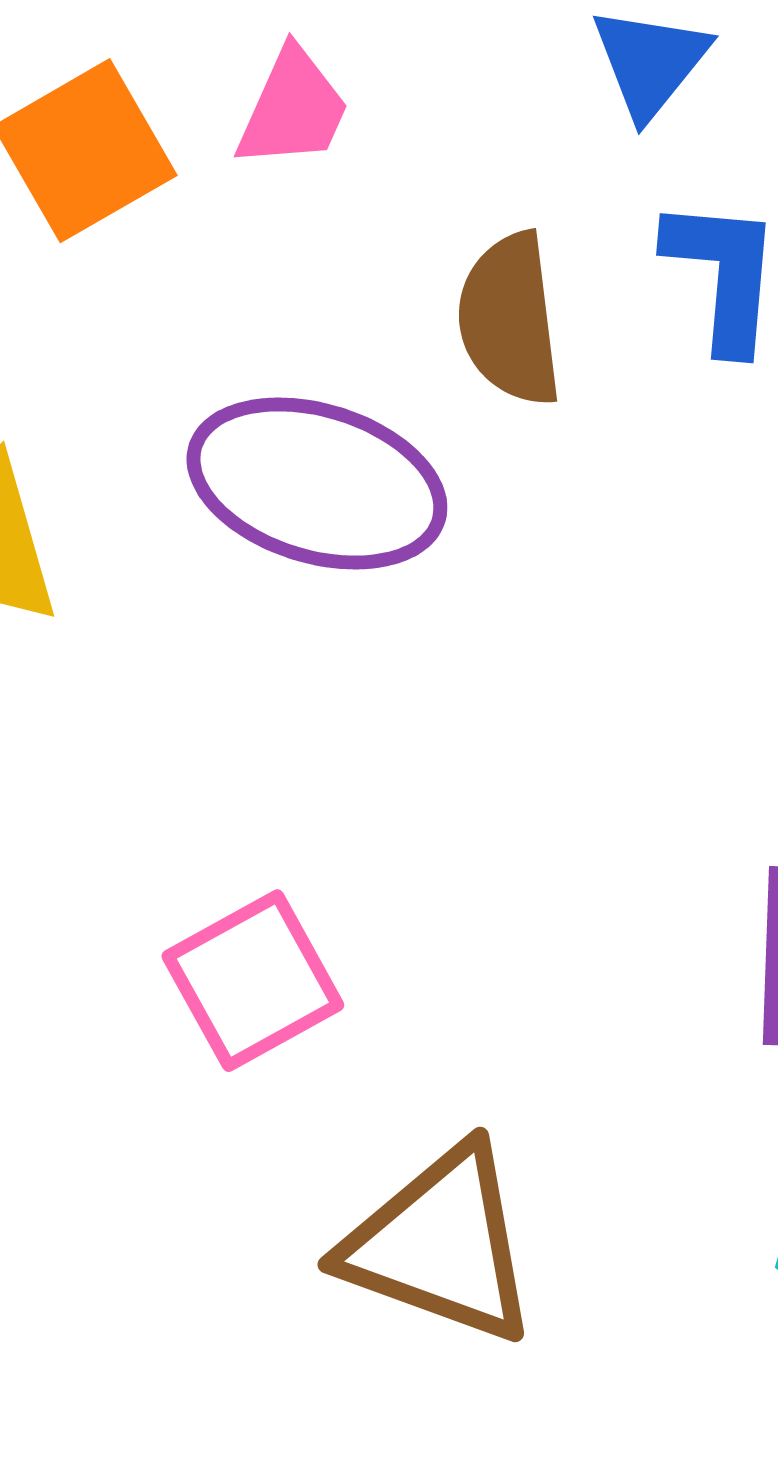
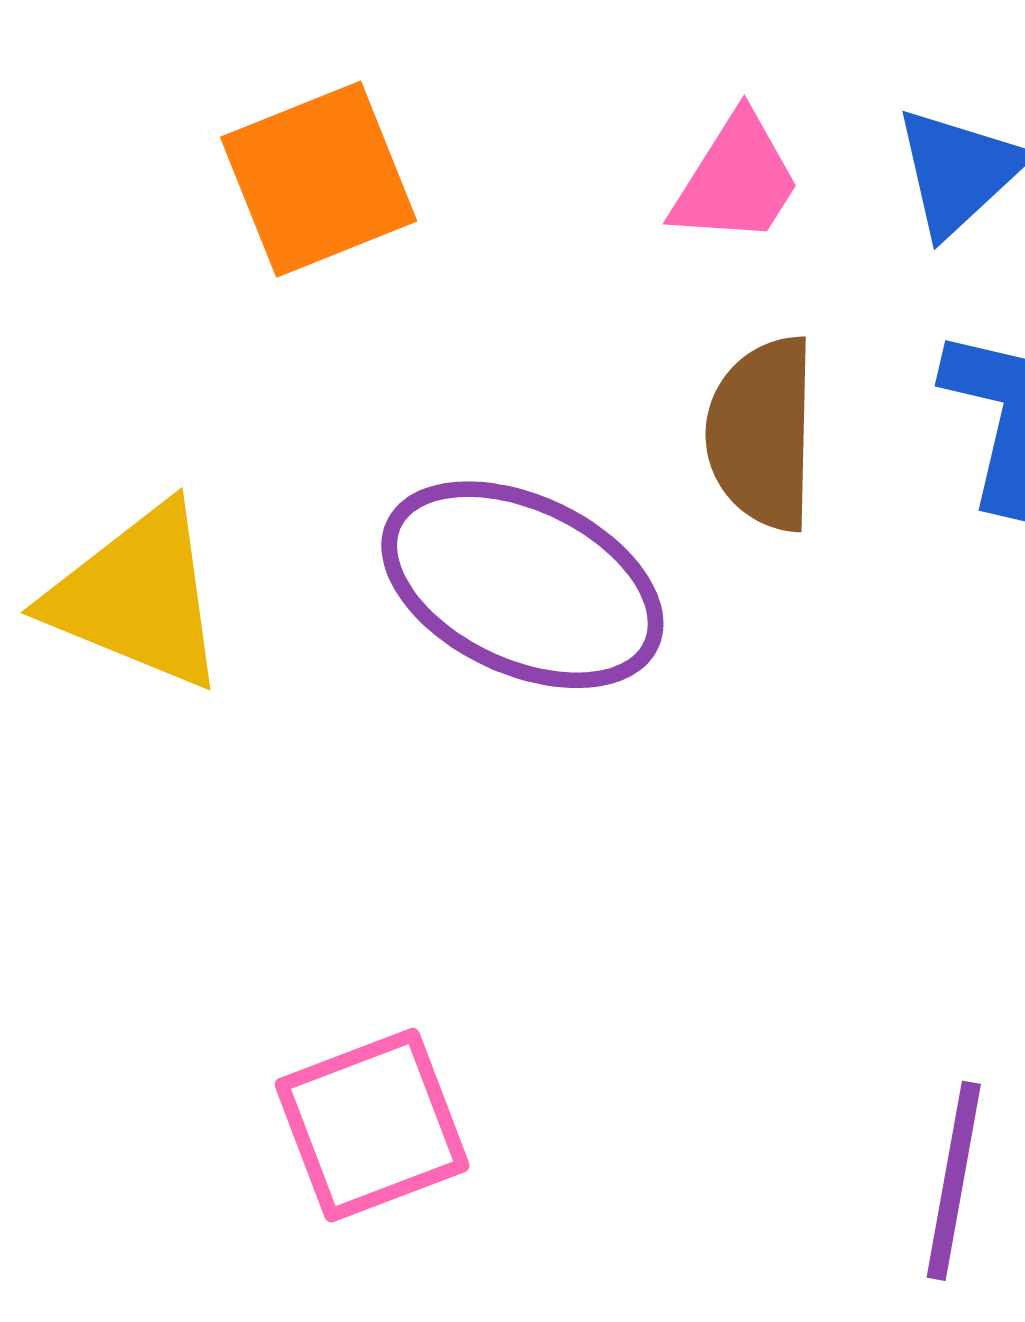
pink trapezoid: (293, 109) -> (736, 180), moved

